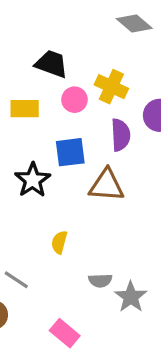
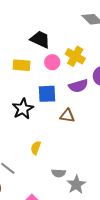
purple semicircle: (121, 135) -> (78, 86), turned 72
brown triangle: (107, 185) -> (67, 116), size x0.7

